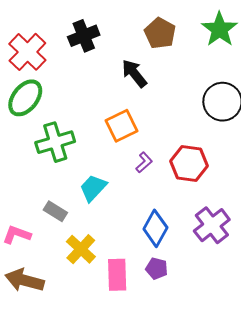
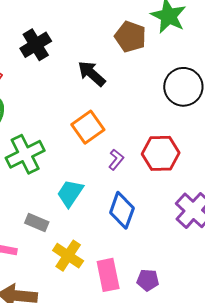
brown pentagon: (160, 33) -> (130, 37), moved
blue diamond: (155, 228) -> (122, 210), moved
purple pentagon: (157, 268) -> (148, 280), moved

